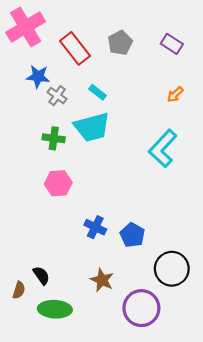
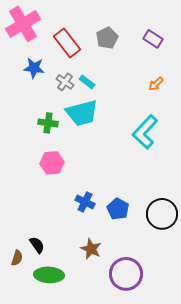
gray cross: (57, 96) -> (65, 82), moved
black circle: (172, 269) -> (162, 214), moved

